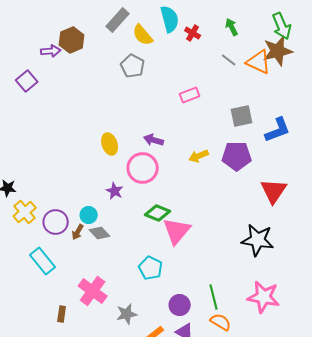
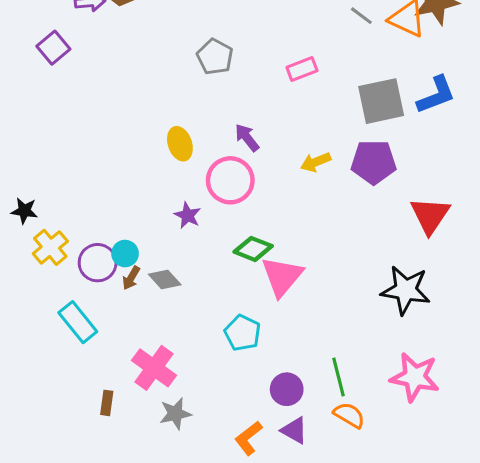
gray pentagon: (133, 66) -> (215, 57), moved
gray square: (242, 116) -> (381, 101), size x1.4
blue L-shape: (278, 130) -> (436, 95), moved
purple arrow: (154, 140) -> (247, 138), turned 36
cyan circle: (89, 215) -> (125, 254), moved
gray star: (127, 314) -> (175, 414), moved

